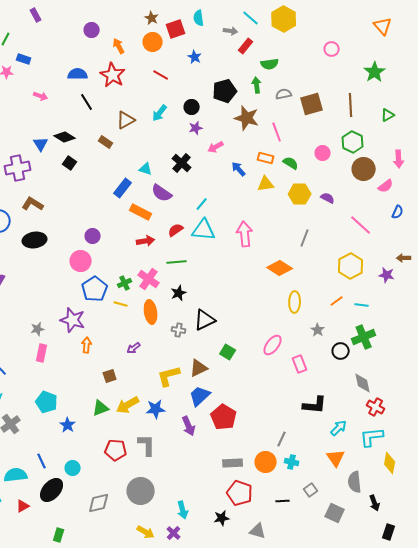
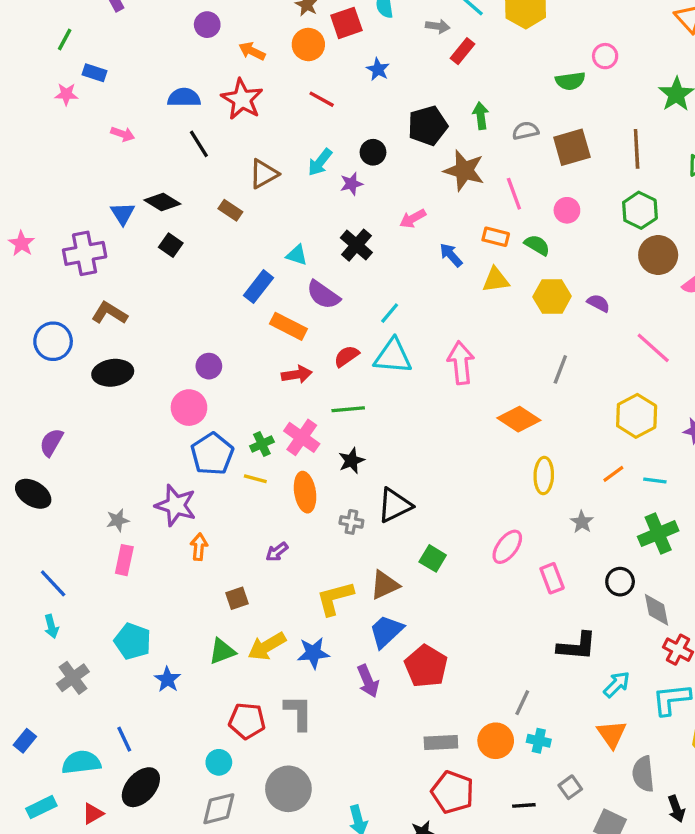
orange arrow: (119, 46) -> (252, 51), turned -35
green semicircle: (270, 64) -> (570, 81), moved
purple star: (196, 128) -> (351, 184), moved
pink circle: (323, 153) -> (567, 210), moved
black circle: (341, 351) -> (620, 582), moved
cyan circle: (73, 468) -> (219, 762), moved

